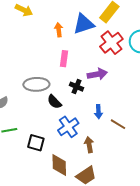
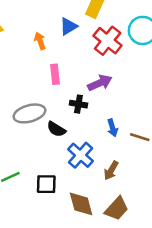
blue triangle: (84, 24) -> (68, 26), size x0.7
brown arrow: (89, 145) -> (111, 170), turned -126

